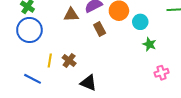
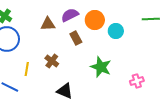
green star: (149, 44) -> (101, 67), moved, size x1.5
brown cross: (69, 60) -> (52, 61), moved

